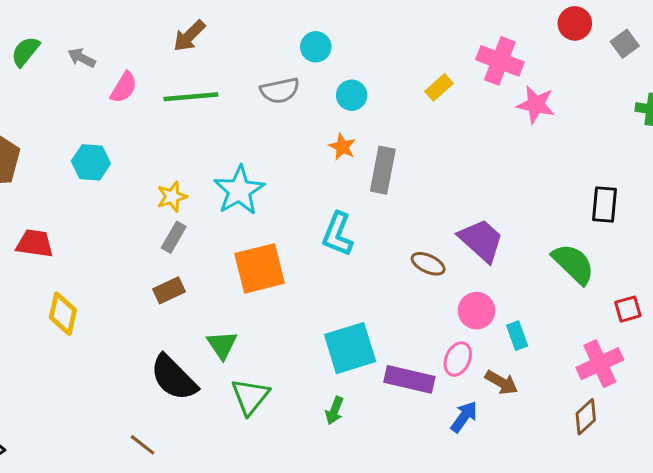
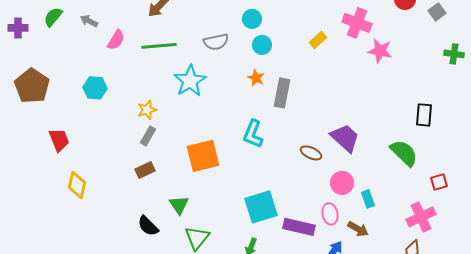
cyan circle: (316, 47) -> (252, 19), moved
cyan star: (239, 190) -> (190, 81), moved
red trapezoid: (35, 243) -> (59, 140), turned 60
pink ellipse: (458, 359) -> (330, 214), turned -35
black semicircle: (174, 378) -> (148, 226), size x0.7

